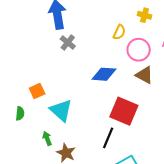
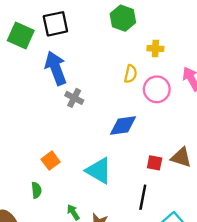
brown triangle: (144, 75) -> (181, 157), moved
cyan triangle: (61, 110) -> (99, 171), moved
red square: (124, 111) -> (155, 163), size x0.5

